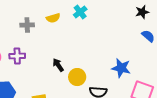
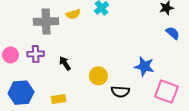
gray cross: (27, 25) -> (46, 21), size x1.6
black arrow: (58, 65) -> (65, 63), moved

